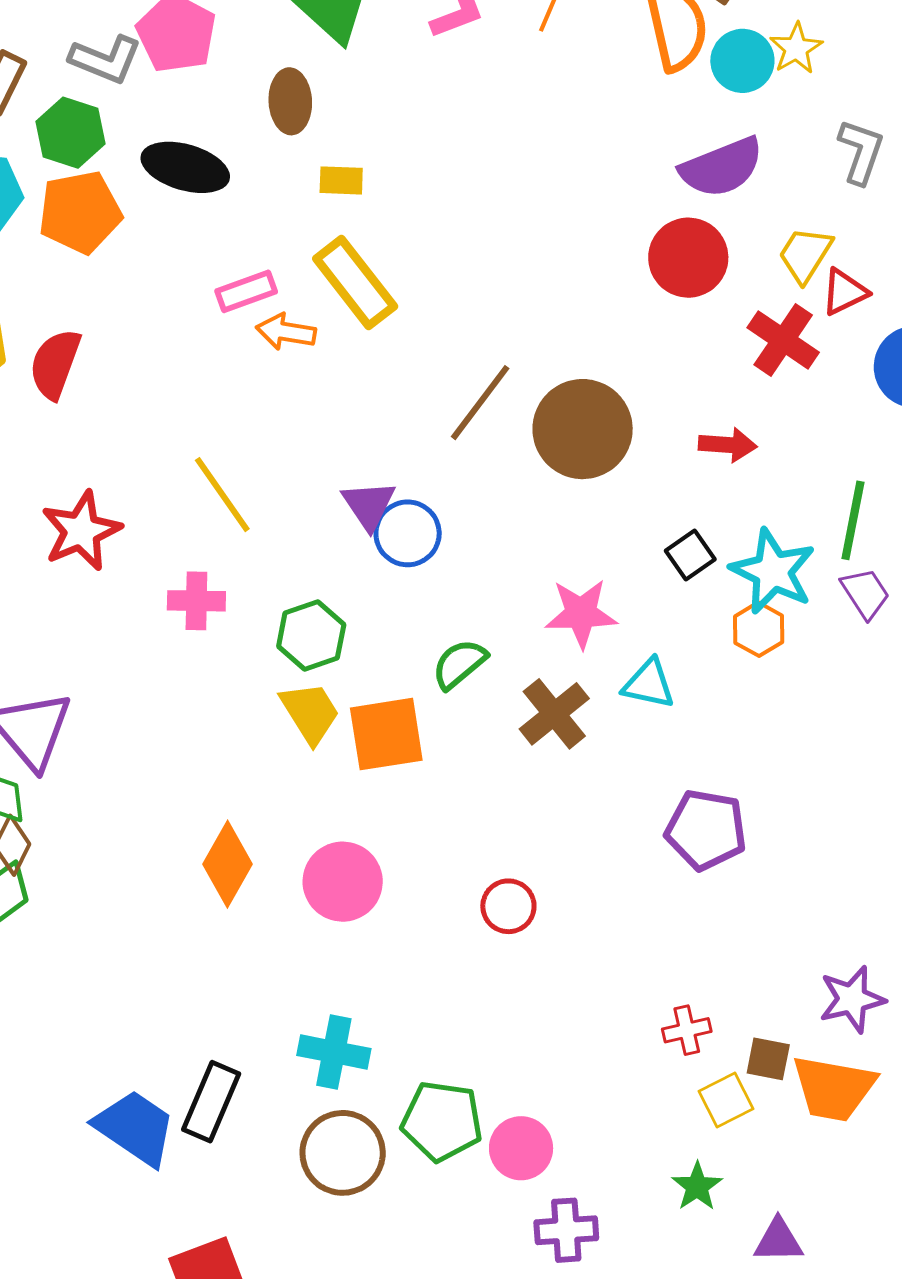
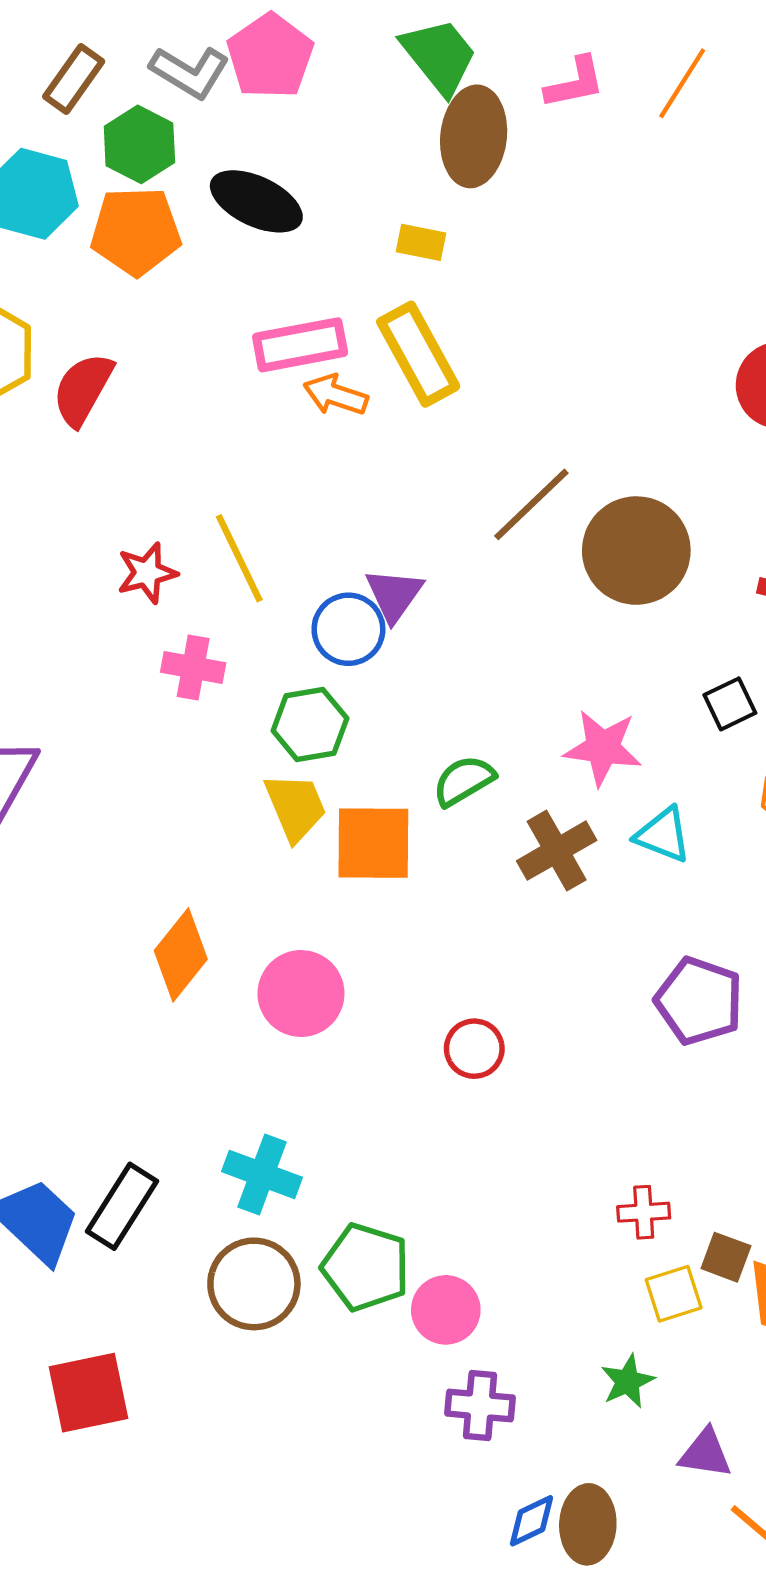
brown ellipse: (290, 101) -> (474, 136), moved, size x1.4
pink rectangle: (246, 291) -> (300, 345), size x1.4
red star: (81, 531) -> (147, 573), moved, size x0.7
blue circle: (408, 533) -> (348, 629), moved

